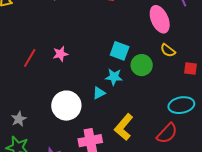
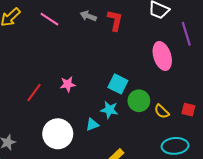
yellow semicircle: (168, 50) -> (162, 111), moved
pink star: (60, 54) -> (68, 84), moved
red line: (30, 58) -> (34, 92), moved

